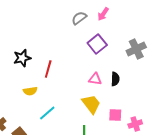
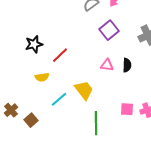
red line: (48, 69) -> (60, 55), turned 30
yellow trapezoid: (91, 104) -> (84, 90), moved
pink square: (115, 115) -> (127, 109), moved

